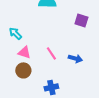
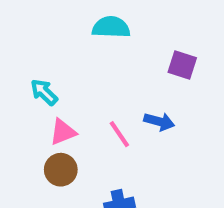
pink triangle: (24, 52) -> (63, 132), turned -40
blue arrow: (75, 58) -> (159, 122), moved

